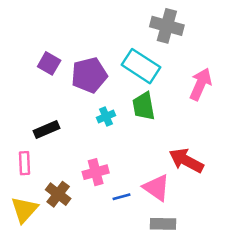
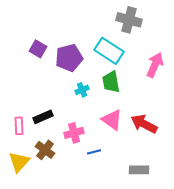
black rectangle: (46, 129) -> (43, 117), moved
pink triangle: (157, 188) -> (112, 120), moved
gray rectangle: (163, 224) -> (139, 170), moved

